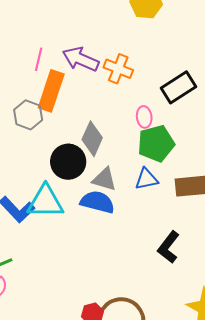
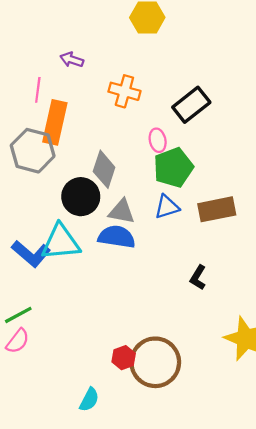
purple arrow: (81, 59) -> (72, 60), moved, size x0.6
gray hexagon: (28, 115) -> (33, 151), size x1.4
black L-shape: (169, 247) -> (198, 278), size x0.7

